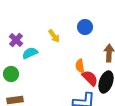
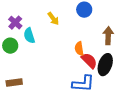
cyan semicircle: (30, 53) -> (29, 36), turned -84
green circle: (11, 74) -> (10, 46), moved

